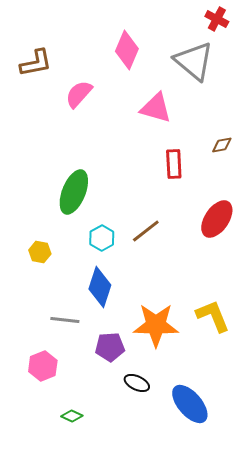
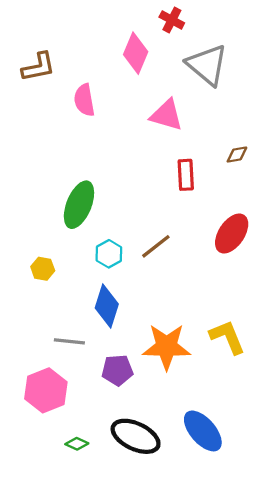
red cross: (217, 19) -> (172, 20), moved
pink semicircle: (79, 94) -> (84, 100), turned -52
pink hexagon: (43, 366) -> (46, 390), size x1.4
black ellipse: (137, 383) -> (136, 436), moved, size x1.8

